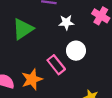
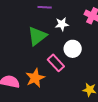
green triangle: (23, 29) -> (37, 36), moved

